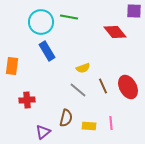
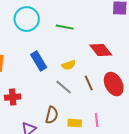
green line: (69, 17) -> (65, 27), moved
red diamond: (115, 32) -> (101, 50), moved
blue rectangle: (47, 51) -> (39, 61), moved

